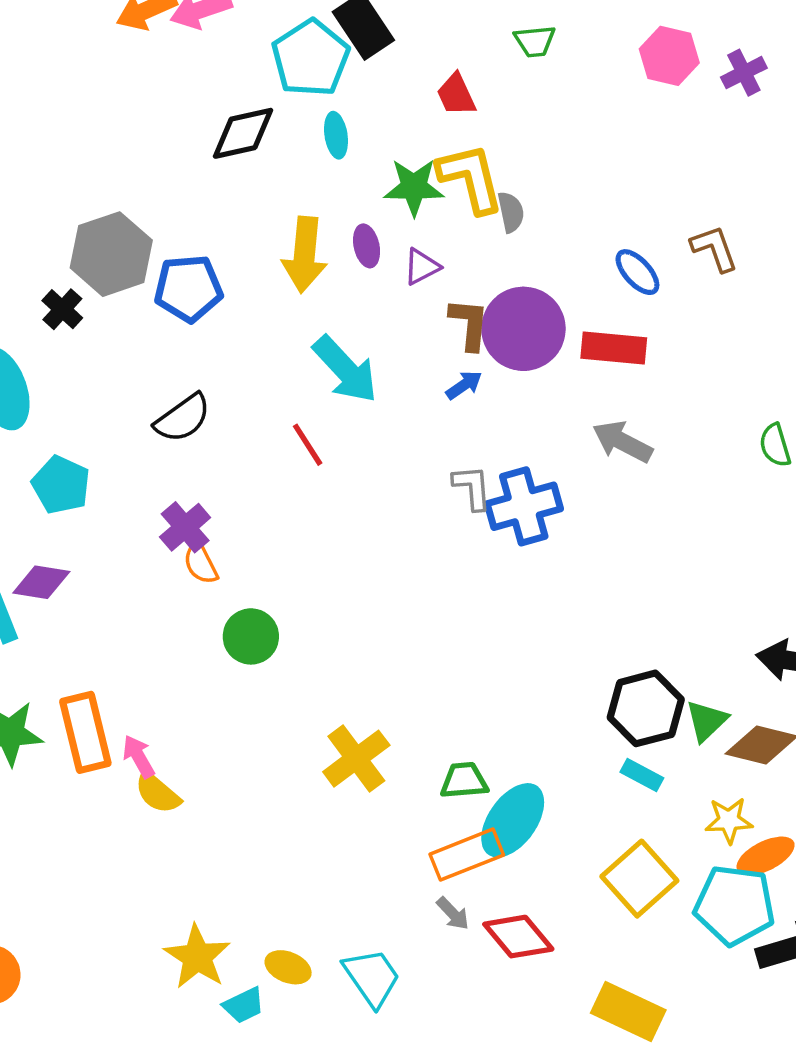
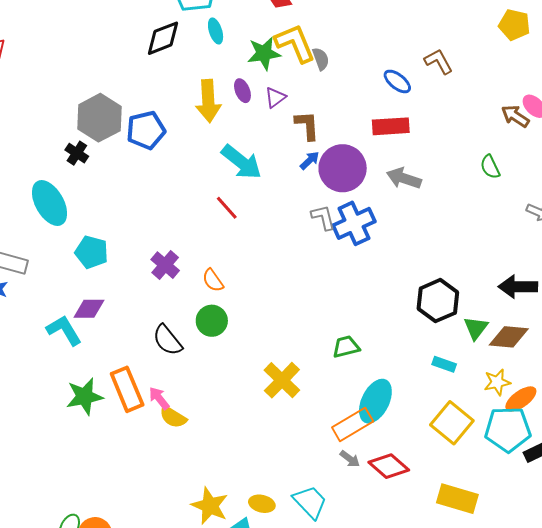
purple circle: (523, 329) -> (343, 168), moved
black semicircle: (183, 418) -> (167, 340), moved, turned 96
orange semicircle: (201, 563) -> (213, 280), moved
black hexagon: (646, 708) -> (438, 301), moved
green trapezoid: (464, 781) -> (346, 347), moved

